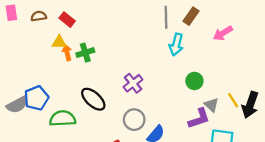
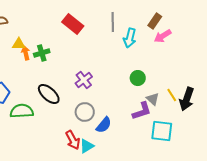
brown rectangle: (191, 16) -> (155, 21), moved
red rectangle: (67, 20) -> (73, 24), moved, size x1.5
cyan arrow: (176, 45) -> (130, 38), moved

